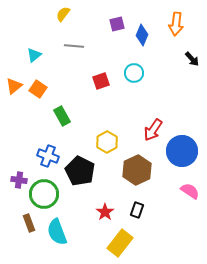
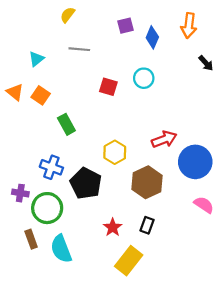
red square: (101, 81) -> (108, 87), turned 36
orange triangle: (14, 86) -> (15, 92), turned -42
red arrow: (153, 130) -> (164, 139), turned -145

